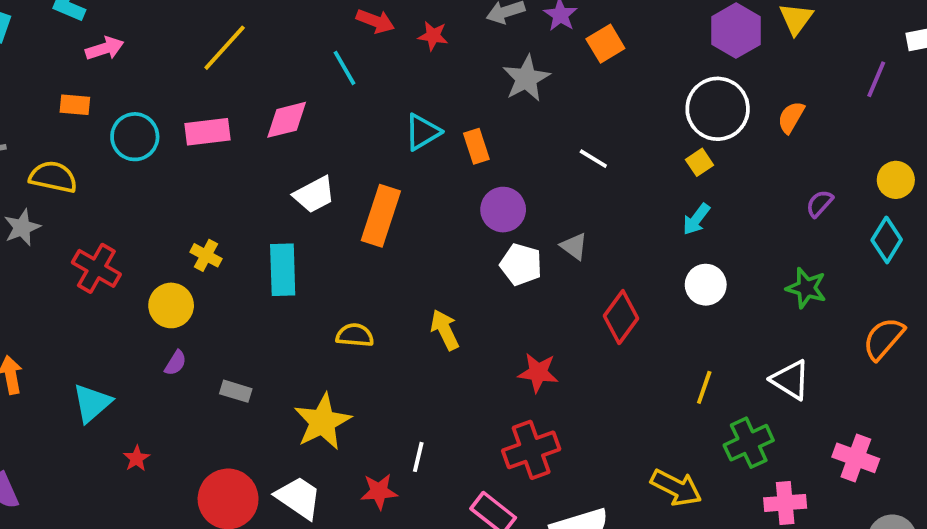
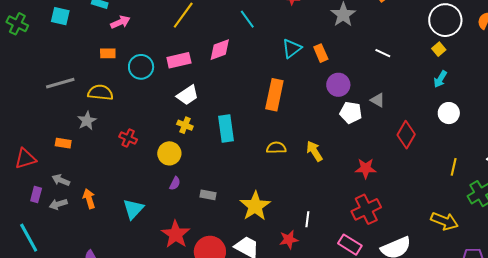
white trapezoid: (314, 195) -> (187, 95), moved
red cross: (96, 268) -> (128, 138), size x0.7
yellow semicircle: (355, 335) -> (276, 148), moved
red star: (137, 458) -> (176, 234), moved, size x2.0

